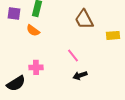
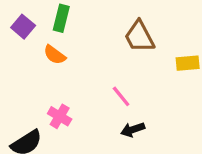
purple square: (14, 13) -> (23, 27), turned 32
pink cross: (36, 67) -> (60, 116), turned 32

